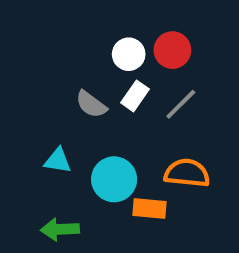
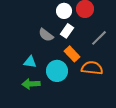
gray line: (181, 104) -> (99, 38), moved
orange rectangle: (150, 208) -> (72, 54), moved, turned 42
green arrow: (60, 229) -> (31, 84), moved

